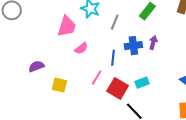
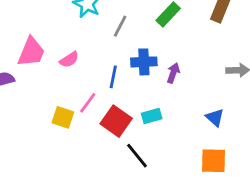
pink trapezoid: (67, 26) -> (31, 52), moved
purple arrow: (153, 43) -> (173, 73), moved
yellow square: (59, 85) -> (63, 117), moved

